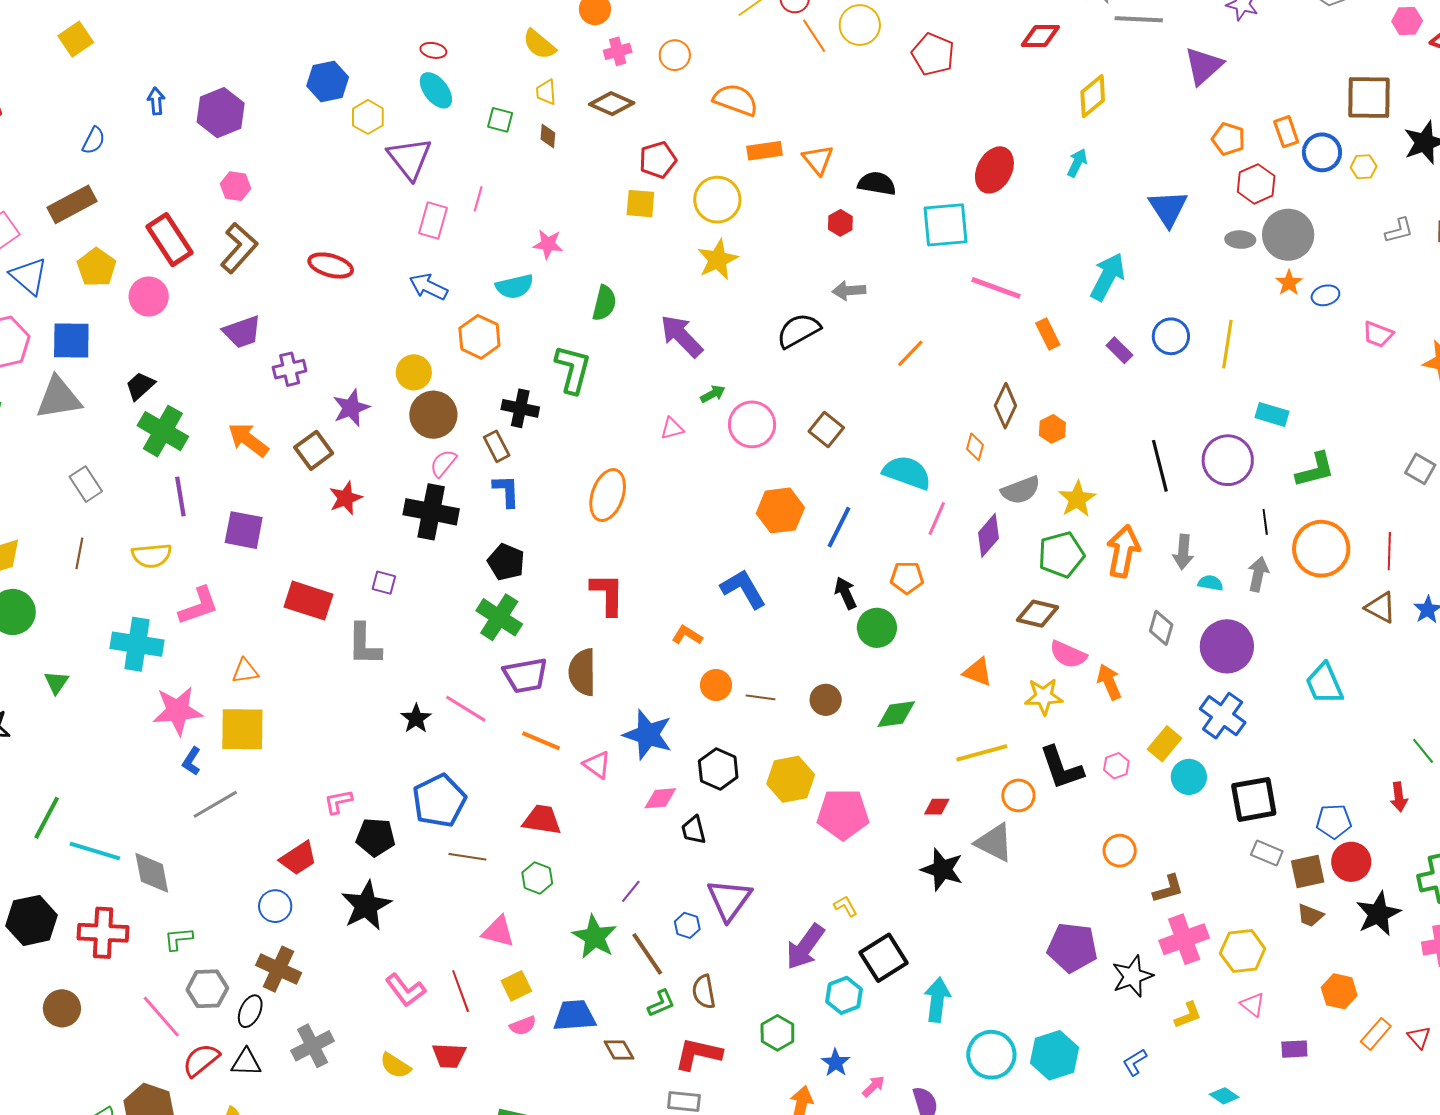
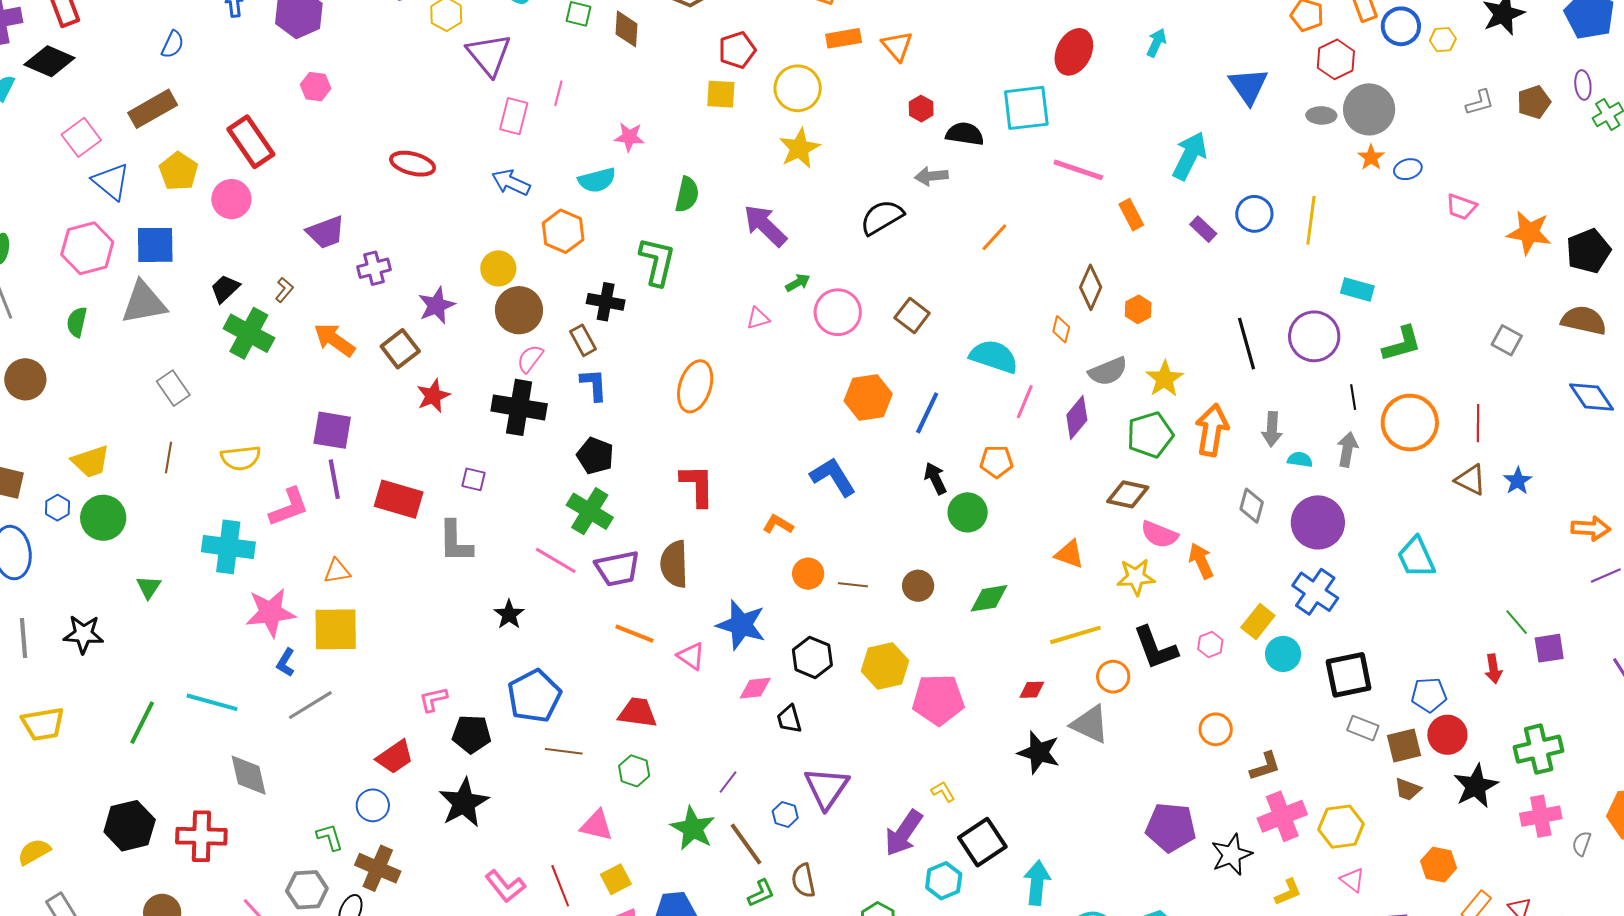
brown diamond: (548, 136) -> (627, 29), size x1.5
black semicircle: (877, 183) -> (965, 134), moved
brown L-shape: (239, 248) -> (284, 290), moved, size x0.5
purple line: (180, 496) -> (334, 479), moved
pink line: (466, 709) -> (556, 560), moved
cyan line: (95, 851) -> (212, 702), moved
green L-shape: (178, 939) -> (330, 837), moved, turned 80

